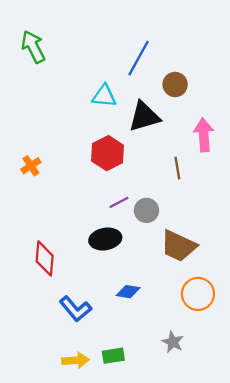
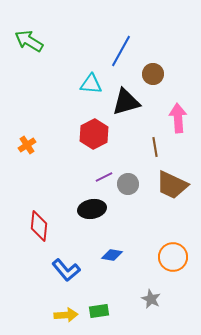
green arrow: (33, 47) -> (29, 41), turned -32
brown trapezoid: (179, 246) -> (172, 185), moved

